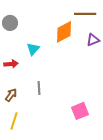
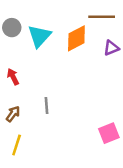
cyan triangle: (33, 49) -> (39, 36), moved, size x1.5
red arrow: (11, 64) -> (13, 77), turned -112
pink square: (80, 111) -> (109, 133), moved

